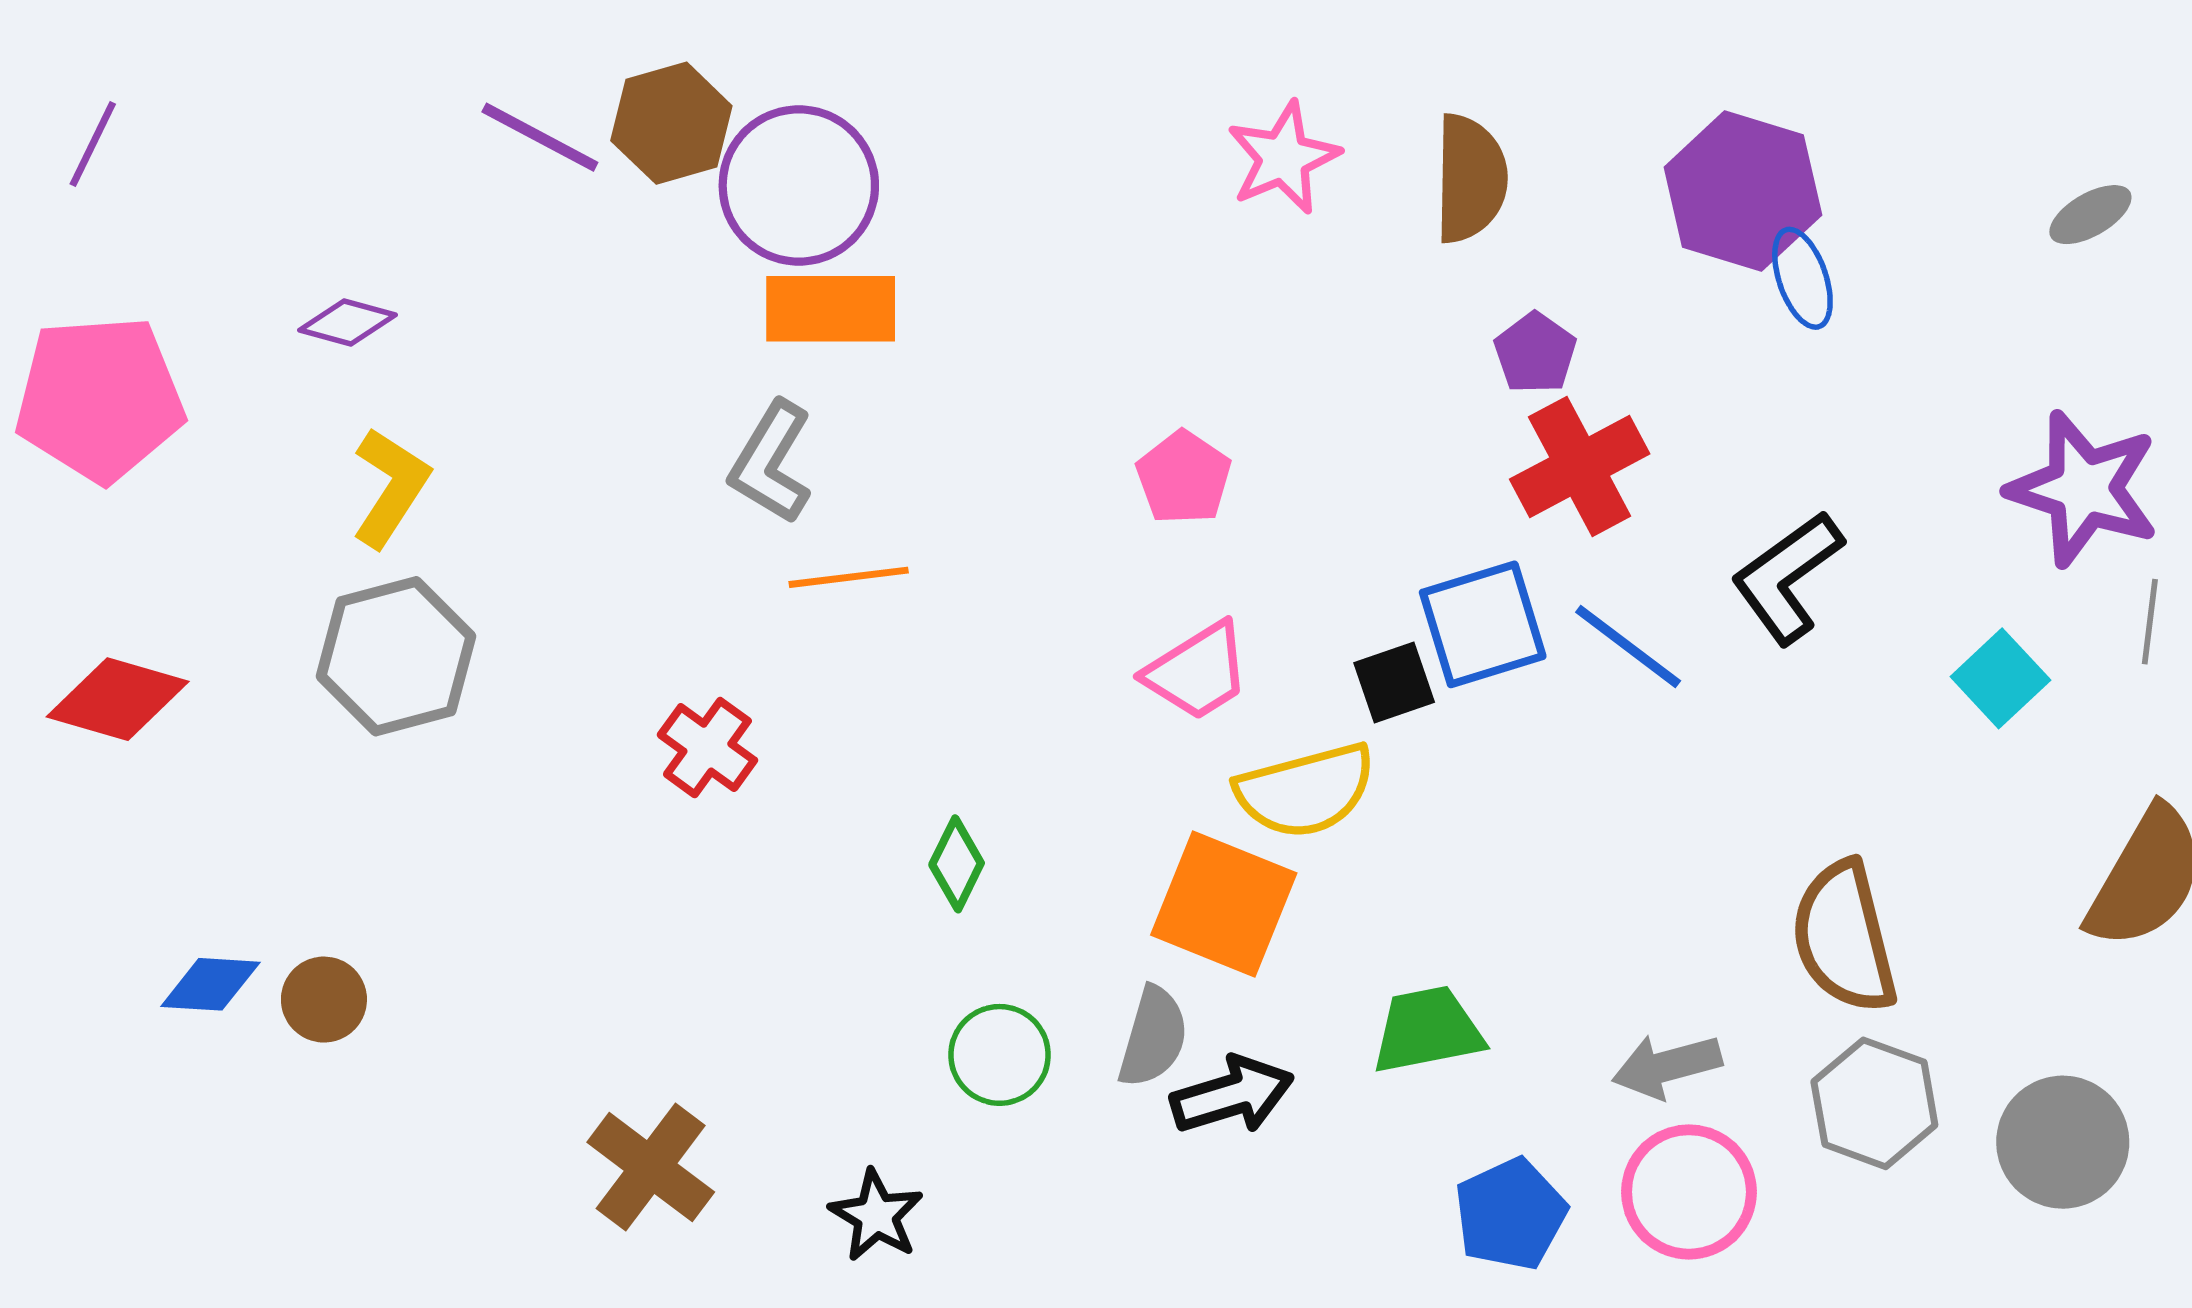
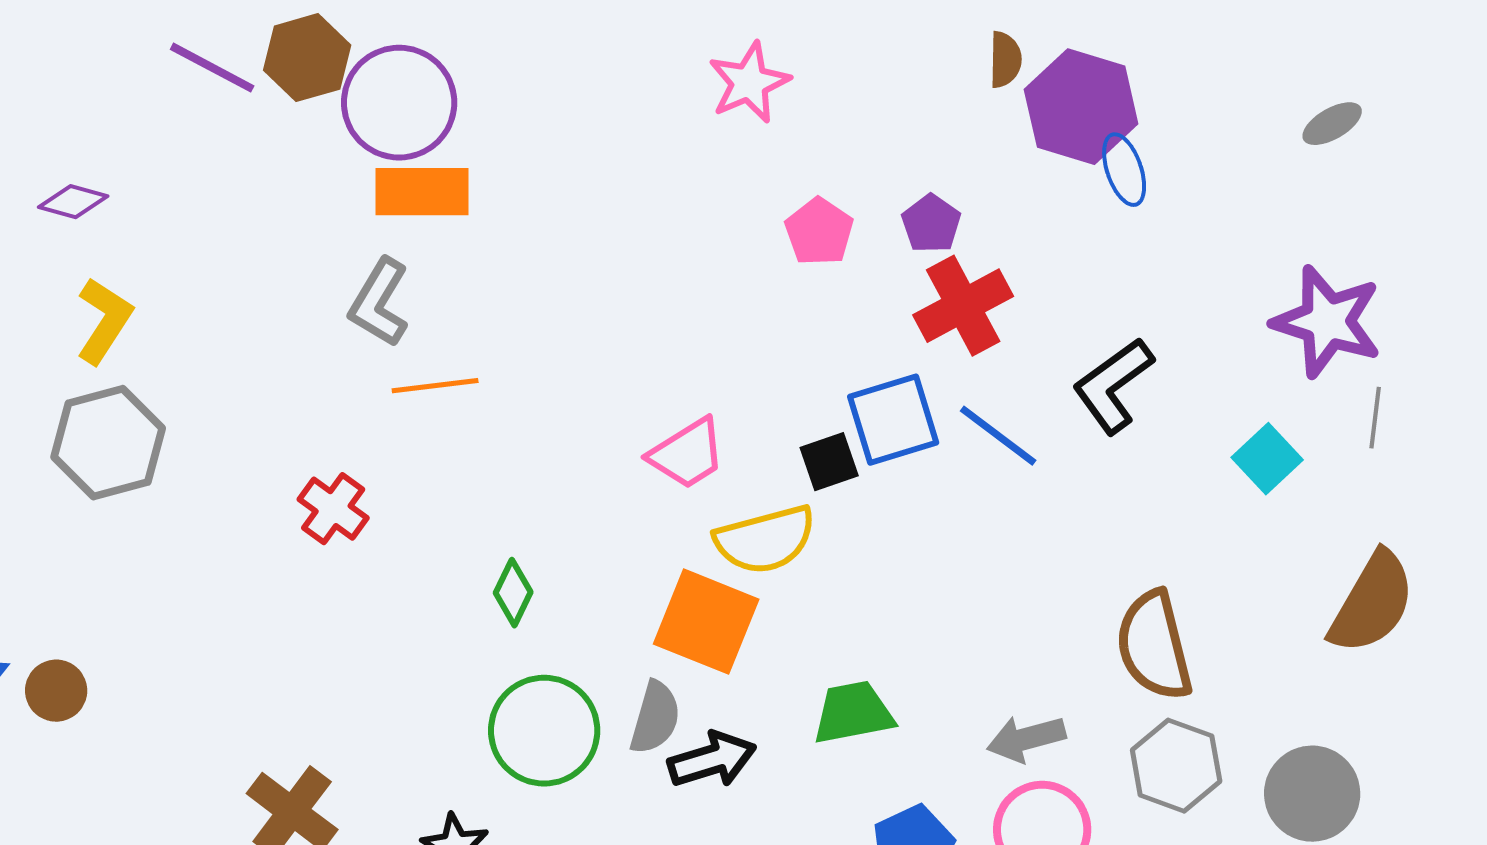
brown semicircle: (1470, 179) -> (1005, 60), moved, size x0.6
pink pentagon: (1184, 478) -> (819, 232), moved
green circle: (1000, 1055) -> (544, 731), size x1.5

